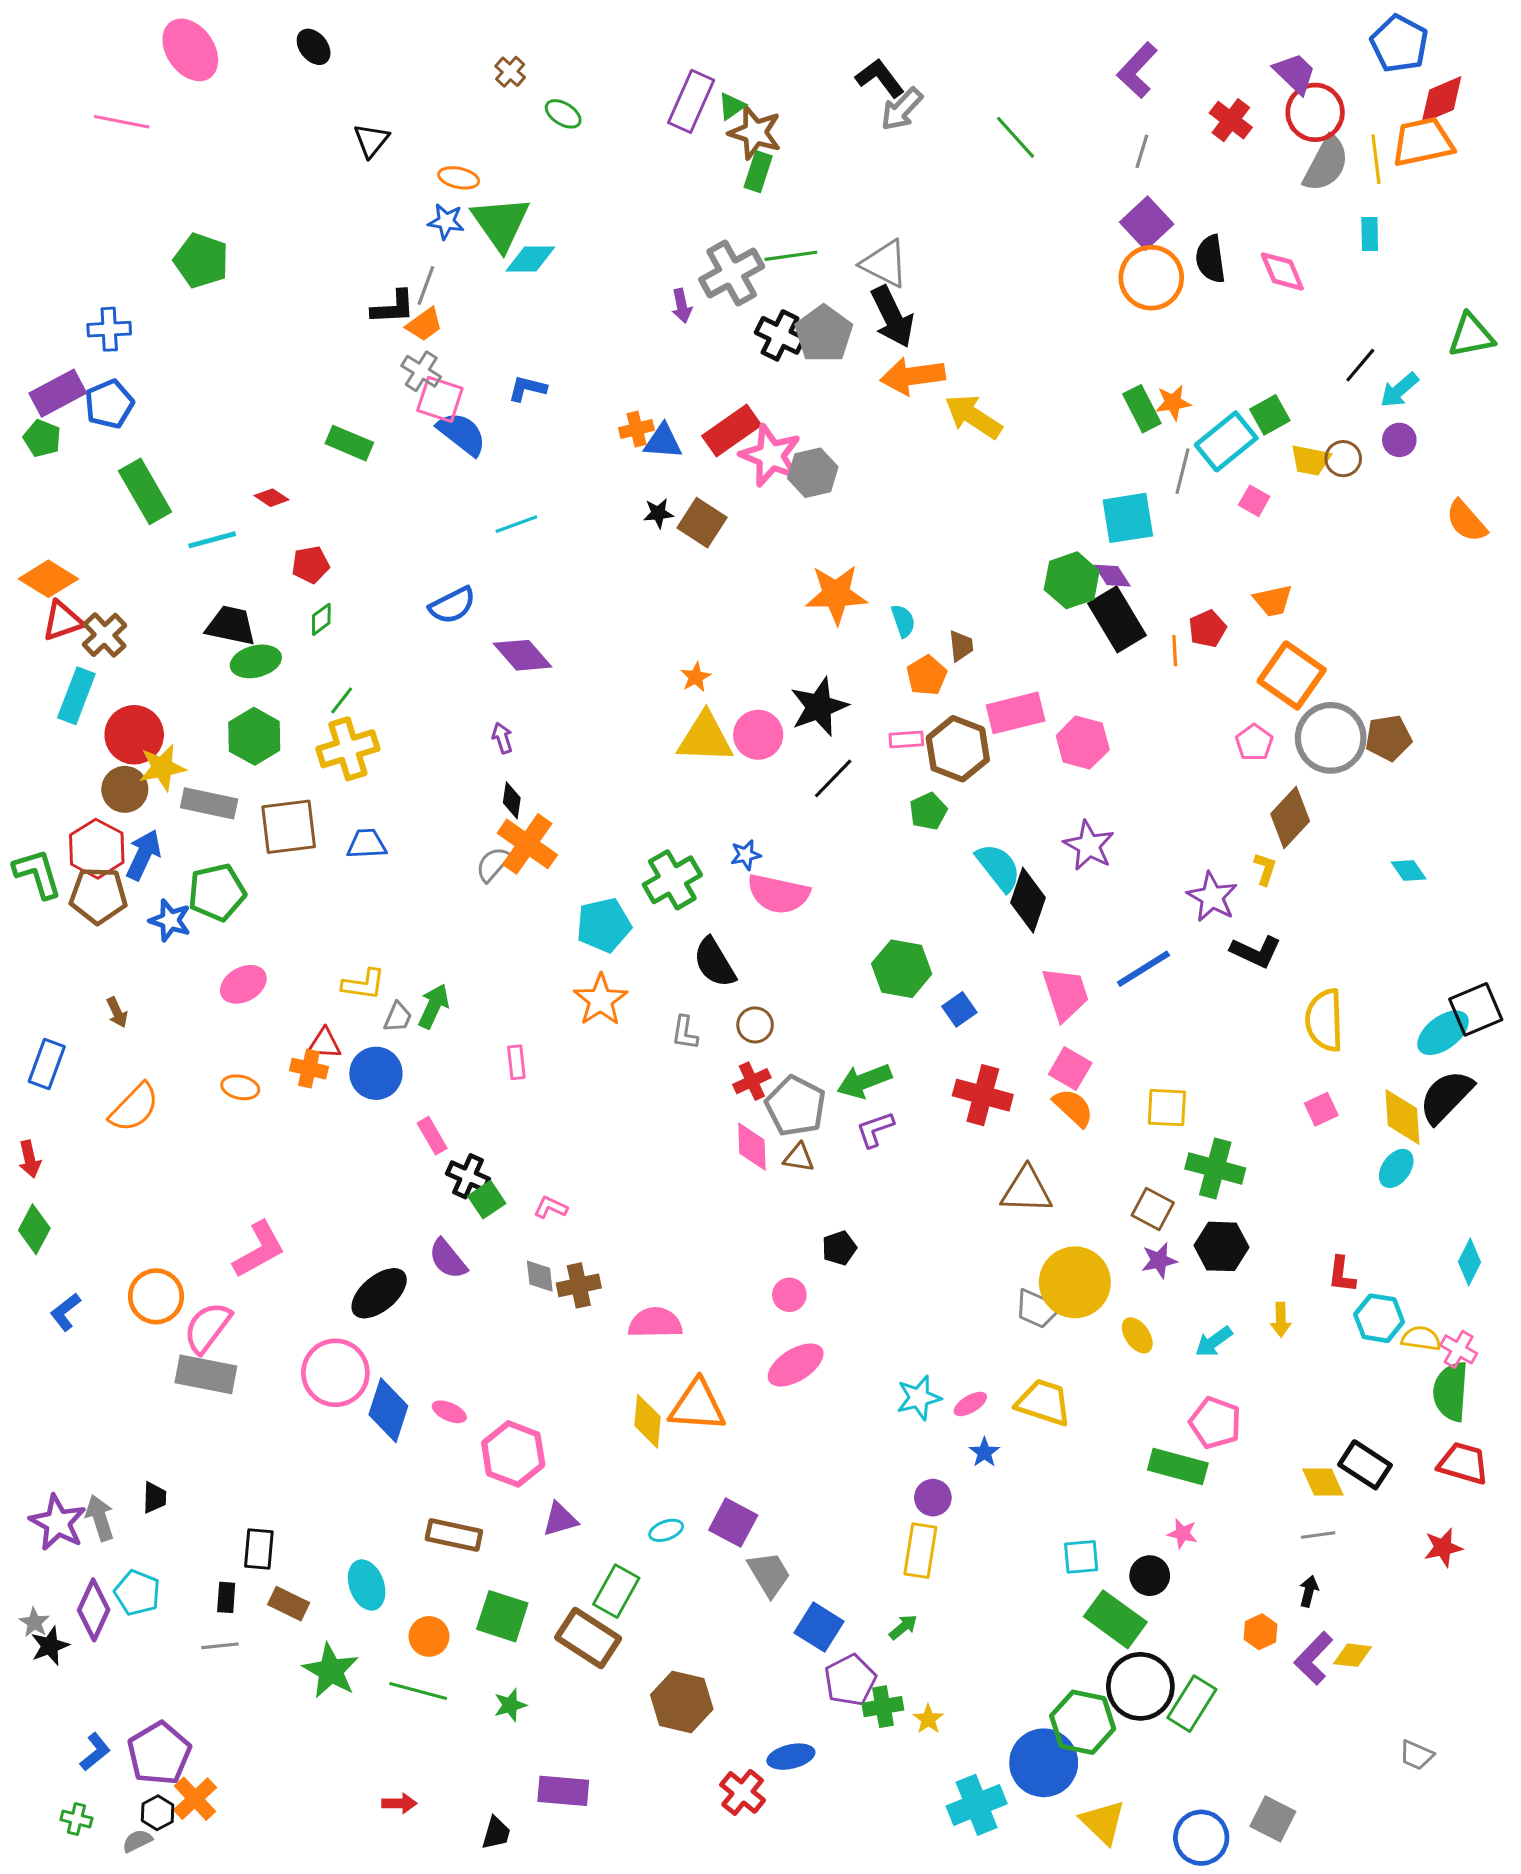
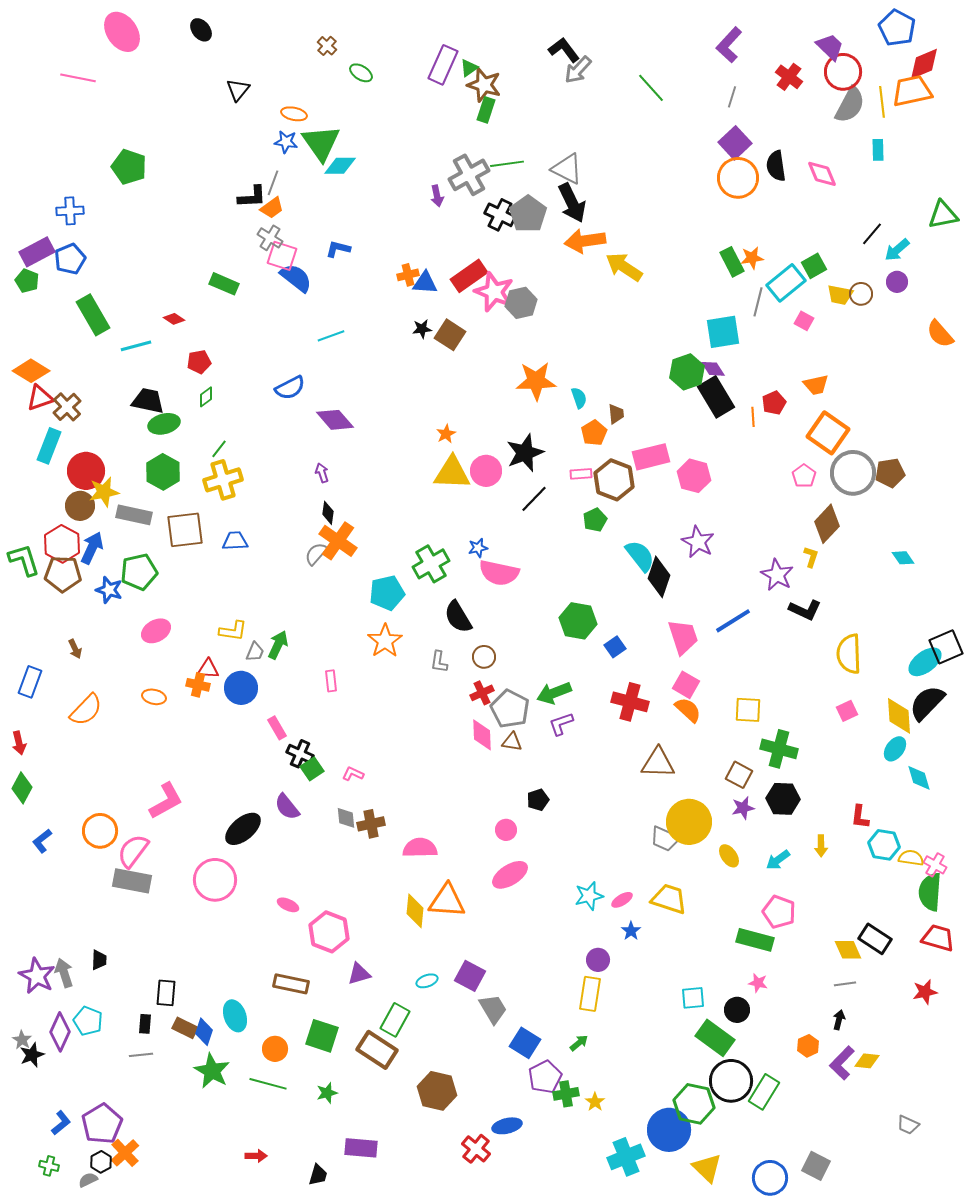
cyan diamond: (1470, 1262) -> (919, 778), moved, turned -44
blue diamond: (388, 1410) -> (204, 1032), moved, size x0.7

